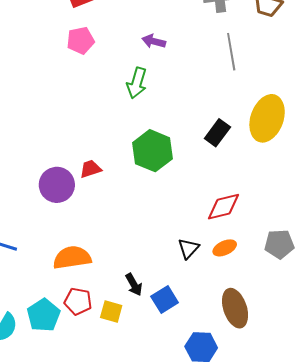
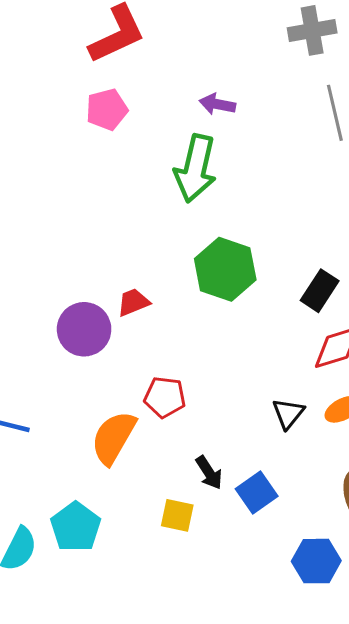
green arrow: (137, 83) -> (195, 168), size x1.4
black rectangle: (217, 133) -> (320, 291), moved
orange semicircle: (72, 258) -> (114, 438), turned -48
red pentagon: (78, 301) -> (165, 397), moved

